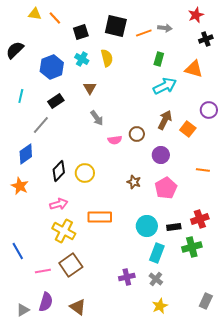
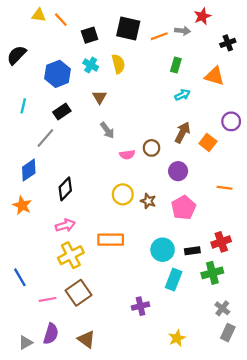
red star: (196, 15) -> (202, 16), moved
cyan arrow: (165, 86) -> (182, 95), size x0.6
yellow circle: (85, 173) -> (123, 194), moved
yellow cross: (64, 231) -> (71, 255), turned 35
gray cross: (156, 279) -> (222, 308), moved

